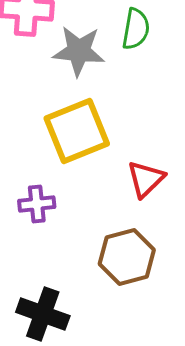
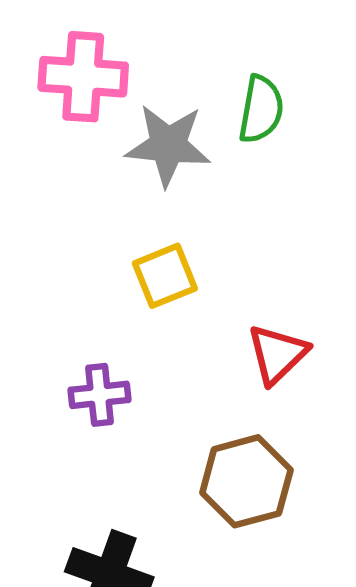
yellow square: (77, 131) -> (165, 276), size x0.6

